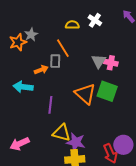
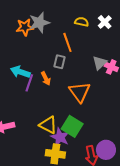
gray star: (31, 35) -> (39, 23), size x1.5
gray rectangle: (55, 61) -> (60, 62), moved
orange arrow: (41, 70) -> (46, 78), moved, turned 72
green square: (107, 91) -> (72, 126), moved
purple line: (50, 105) -> (29, 83), moved

